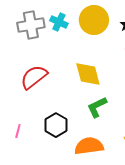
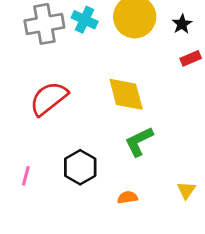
orange semicircle: (89, 146) -> (128, 197), size x0.5

